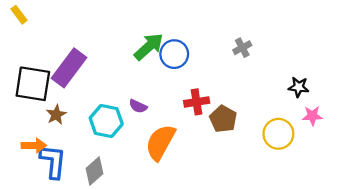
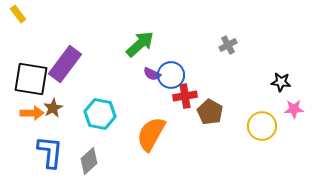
blue circle: (174, 54) -> (171, 75), moved
purple semicircle: (138, 106) -> (152, 74), moved
orange arrow: (34, 145) -> (32, 113), moved

